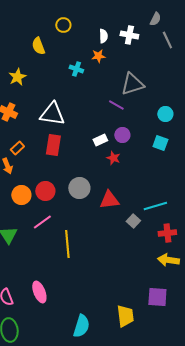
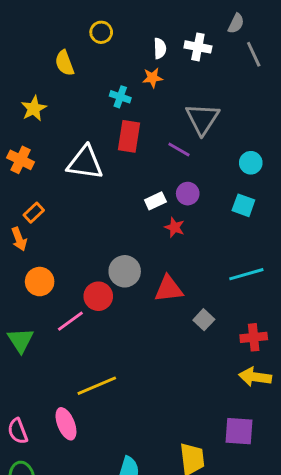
gray triangle: (132, 84) -> (202, 119), turned -40
red rectangle: (53, 145) -> (129, 136), moved
red circle: (45, 191) -> (98, 296), moved
cyan line: (155, 206) -> (246, 274), moved
yellow line: (67, 244) -> (97, 386), moved, turned 72

